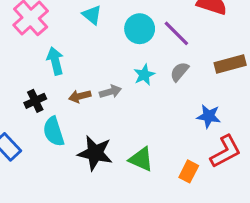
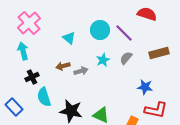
cyan triangle: (92, 15) -> (69, 38), moved
cyan arrow: (55, 61) -> (23, 51), moved
brown arrow: (80, 96) -> (63, 66), moved
red L-shape: (226, 152) -> (156, 110), turned 40

